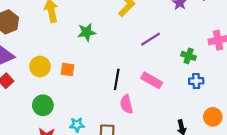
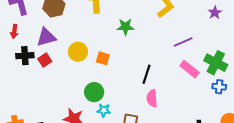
green cross: (189, 56) -> (216, 63), size x1.6
pink rectangle: (152, 80) -> (190, 69), moved
green circle: (43, 105) -> (94, 92), moved

